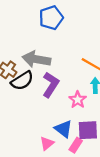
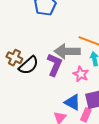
gray arrow: (36, 59) -> (67, 51), moved

